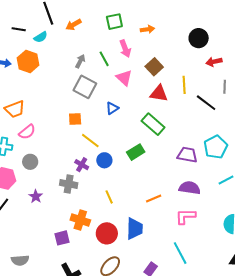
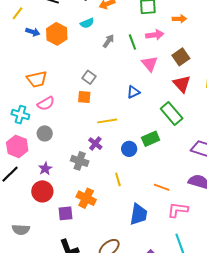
cyan semicircle: (41, 37) -> (87, 23), moved
pink arrow: (125, 49) -> (155, 35), turned -84
gray square: (85, 87) -> (89, 77), moved, size x0.6
red triangle: (159, 93) -> (182, 84), turned 30
orange square: (75, 119) -> (84, 97), moved
yellow line: (90, 141) -> (107, 121), turned -54
blue circle: (104, 160) -> (129, 149), moved
orange line: (154, 198) -> (162, 187), turned 35
pink L-shape: (185, 216) -> (178, 210), moved
red circle: (107, 233) -> (42, 191), moved

